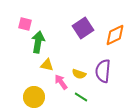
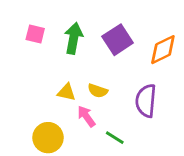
green arrow: (38, 42) -> (74, 38), moved
yellow semicircle: (79, 74) -> (98, 91), moved

